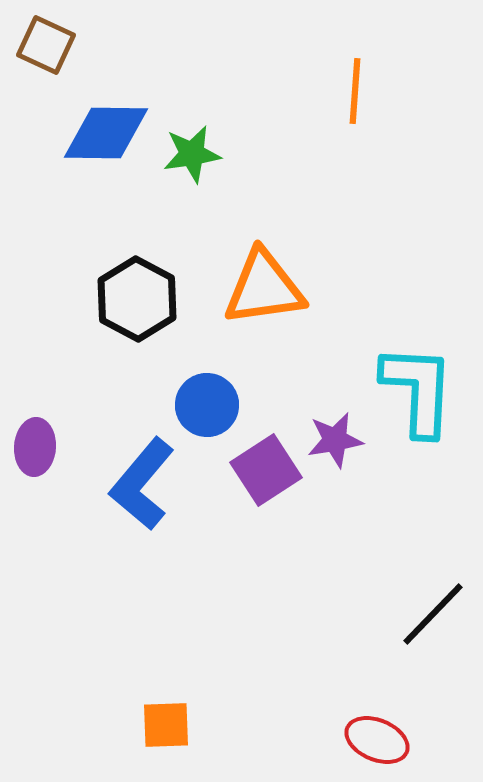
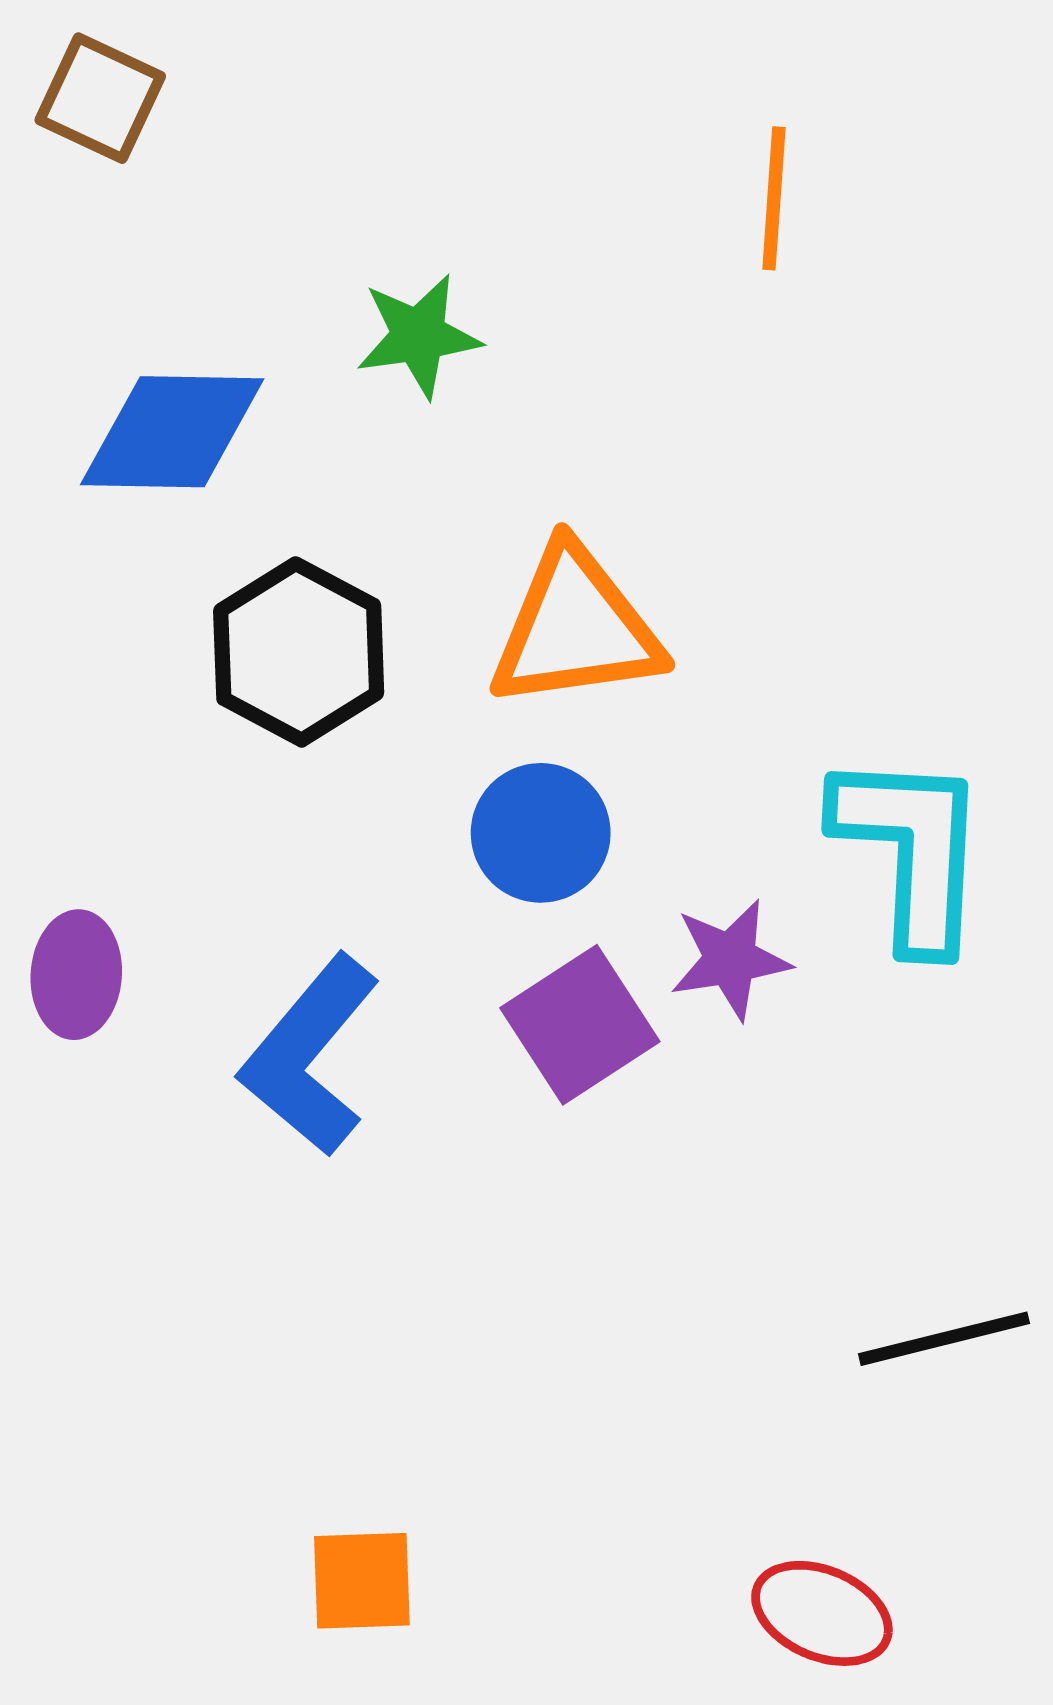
blue diamond: (106, 133) -> (172, 432), moved
blue circle: (207, 405) -> (541, 833), moved
black line: (433, 614) -> (944, 1339), turned 32

